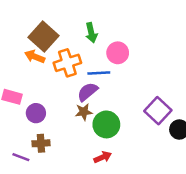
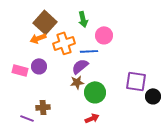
orange arrow: (35, 57) -> (38, 38), turned -42
purple square: (158, 111) -> (136, 81), turned -35
purple circle: (36, 113) -> (39, 66), moved

